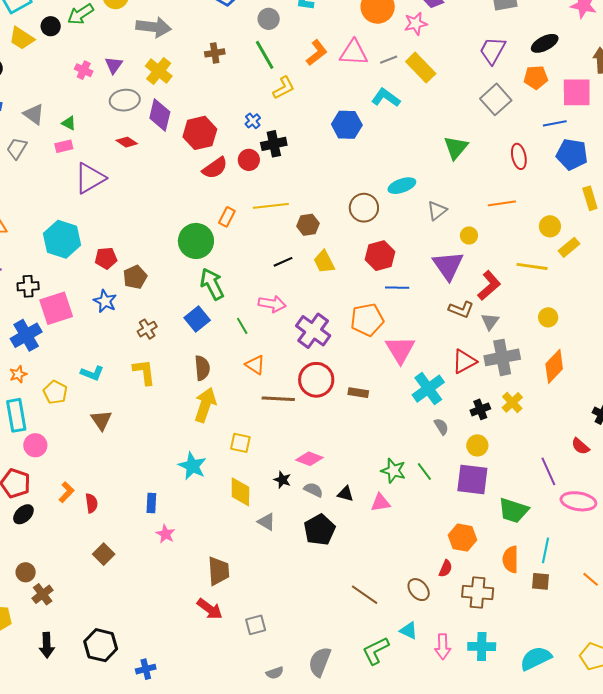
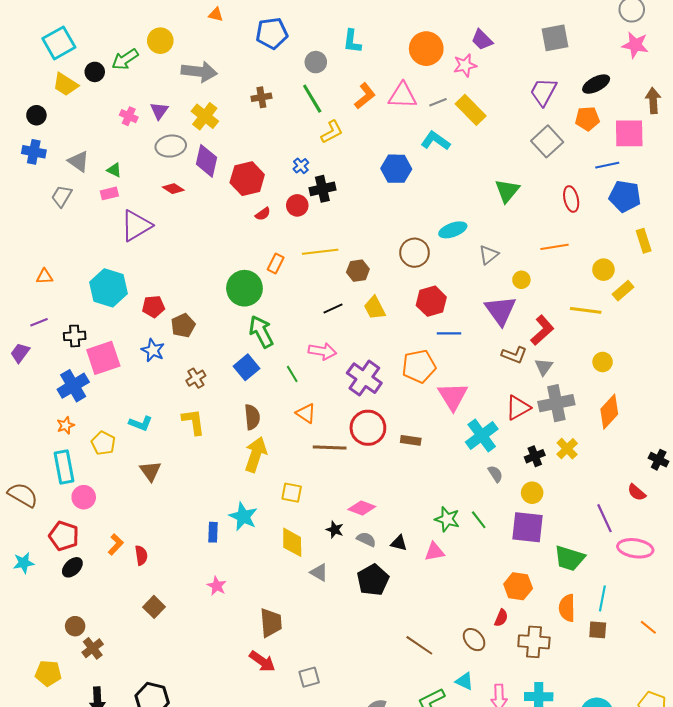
red semicircle: (215, 168) -> (263, 214), size x0.6
blue rectangle: (151, 503) -> (213, 532), moved

